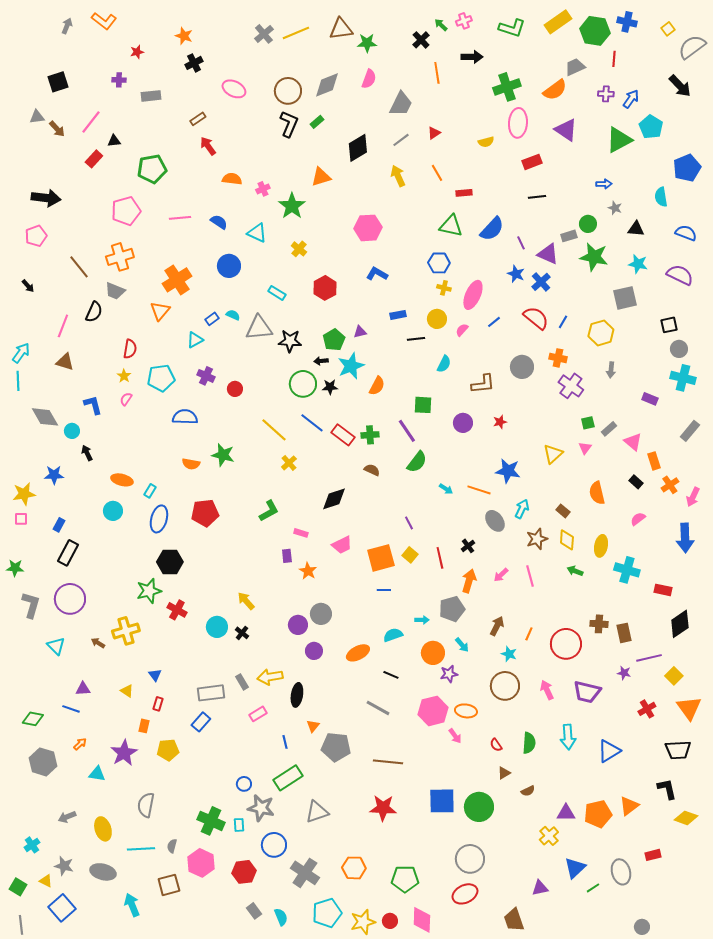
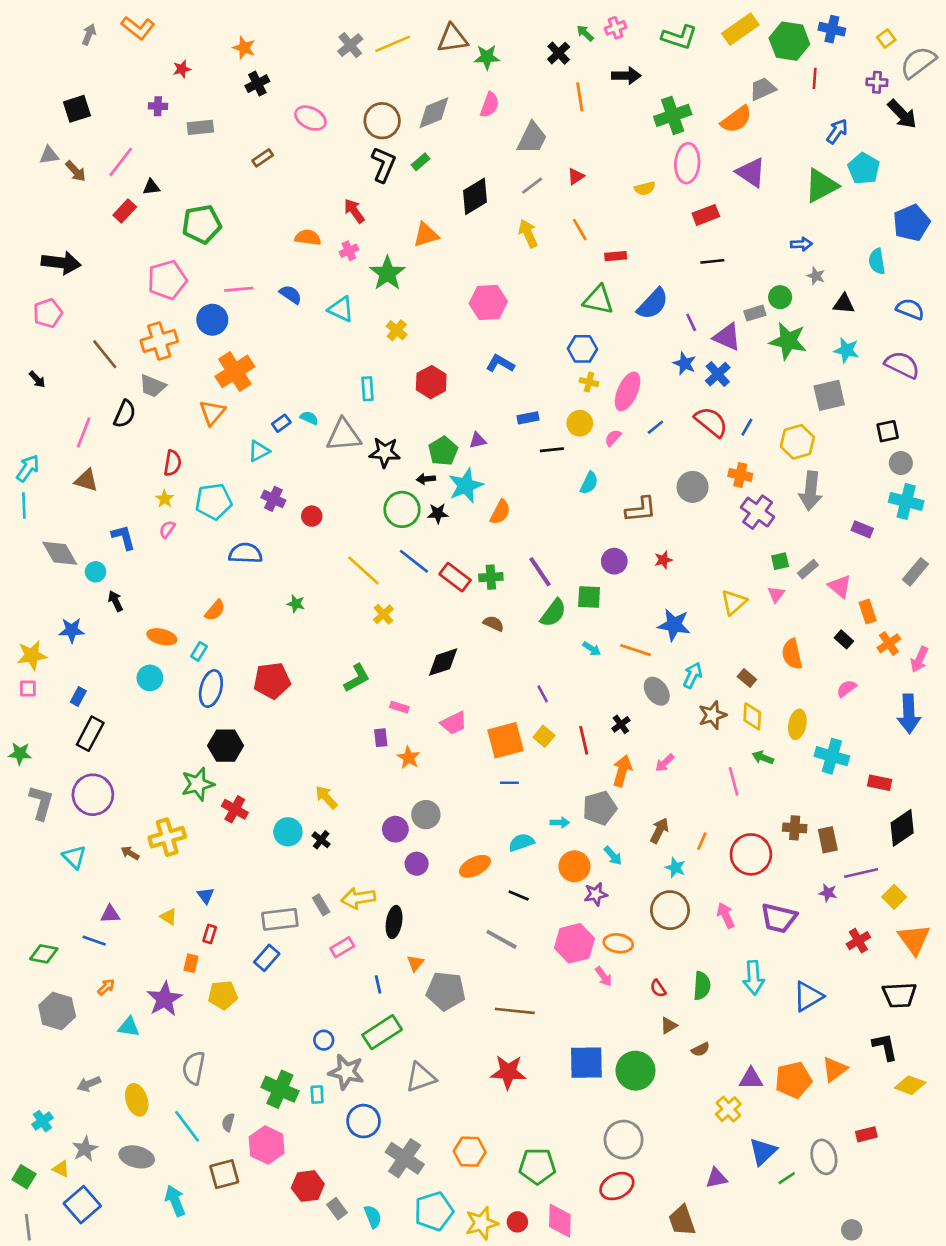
purple cross: (606, 94) -> (877, 82), moved
red arrow: (208, 146) -> (354, 211), moved
blue circle: (229, 266) -> (212, 320), moved
cyan rectangle: (277, 293) -> (368, 389), turned 54
gray arrow: (611, 370) -> (811, 491), size x1.8
green square: (423, 405) -> (589, 597), moved
green star: (223, 455) -> (296, 604), size x0.6
orange semicircle: (191, 464) -> (215, 610), moved, turned -60
pink line: (530, 576) -> (734, 781), moved
cyan line: (141, 849) -> (187, 1126), turned 56
gray star: (64, 866) -> (85, 1149), turned 30
red hexagon: (244, 872) -> (308, 1186), moved

